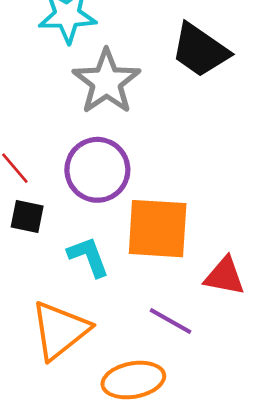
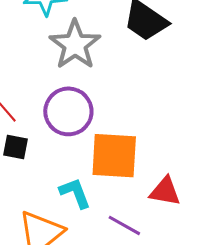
cyan L-shape: (88, 257) -> (75, 193), moved

